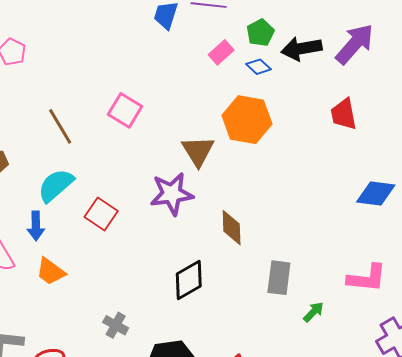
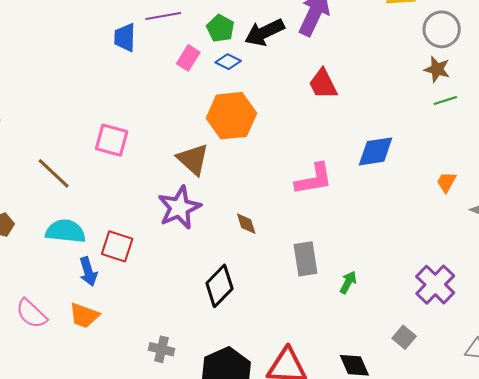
cyan semicircle: (56, 185) -> (66, 231), turned 63
blue arrow: (36, 226) -> (88, 272), moved
brown diamond: (232, 228) -> (246, 224), size x0.7
pink L-shape: (367, 278) -> (314, 179), moved

